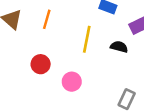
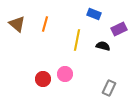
red circle: (41, 64) -> (43, 79), moved

